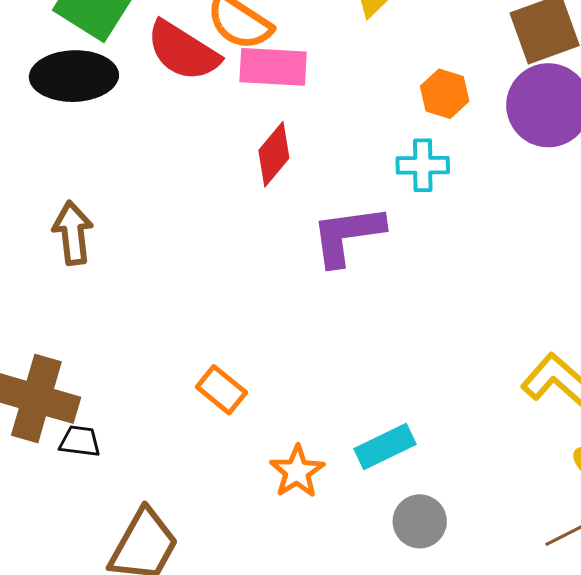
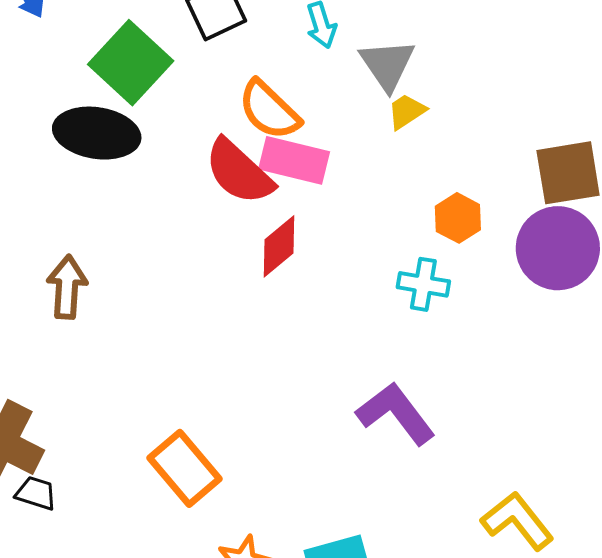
red semicircle: (183, 51) -> (239, 172), moved
purple L-shape: (347, 235) -> (396, 413), moved, turned 50
orange rectangle: (221, 390) -> (185, 468), size x1.5

